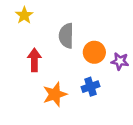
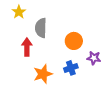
gray semicircle: (66, 36) -> (41, 28), moved
purple star: (120, 61) -> (94, 58), moved

